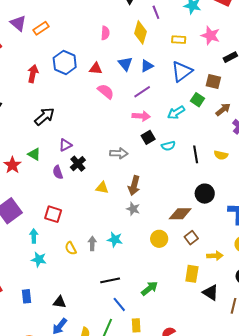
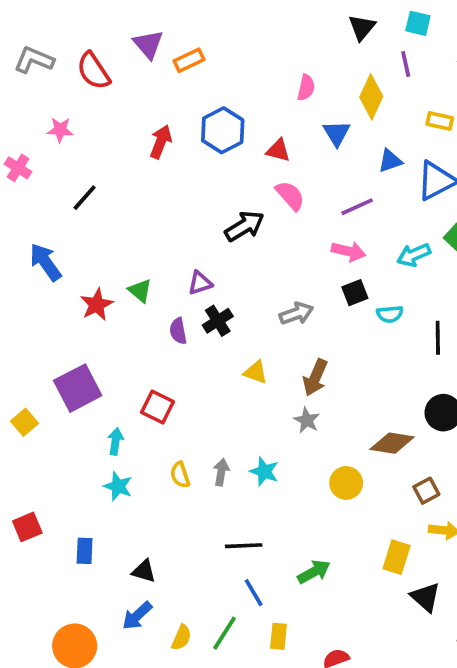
blue triangle: (125, 64) -> (337, 133), moved
blue triangle: (147, 66) -> (390, 161), moved
black arrow: (44, 117) -> (244, 226), moved
gray arrow: (119, 153) -> (296, 313), turned -30
brown square: (191, 238) -> (426, 491), moved

